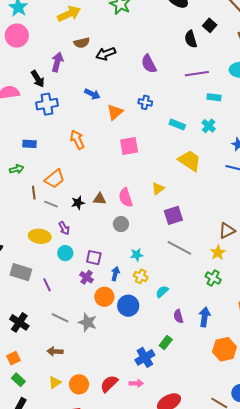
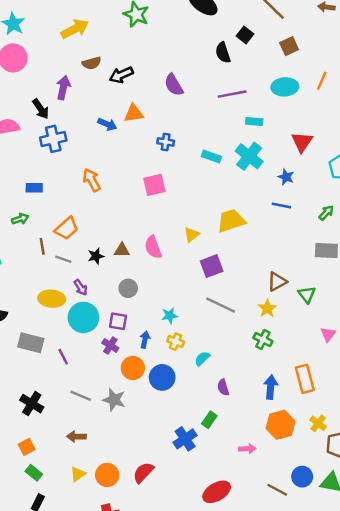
blue cross: (145, 102) -> (166, 142), moved
orange triangle: (115, 112) -> (134, 113), moved, turned 36
cyan cross: (209, 126) -> (249, 156), size x1.6
yellow trapezoid: (190, 161) -> (231, 221), moved, turned -50
gray circle: (121, 224) -> (128, 288), moved
cyan circle: (65, 253) -> (83, 317), size x1.6
blue arrow: (205, 317) -> (271, 387), moved
pink arrow: (136, 383) -> (247, 449), moved

